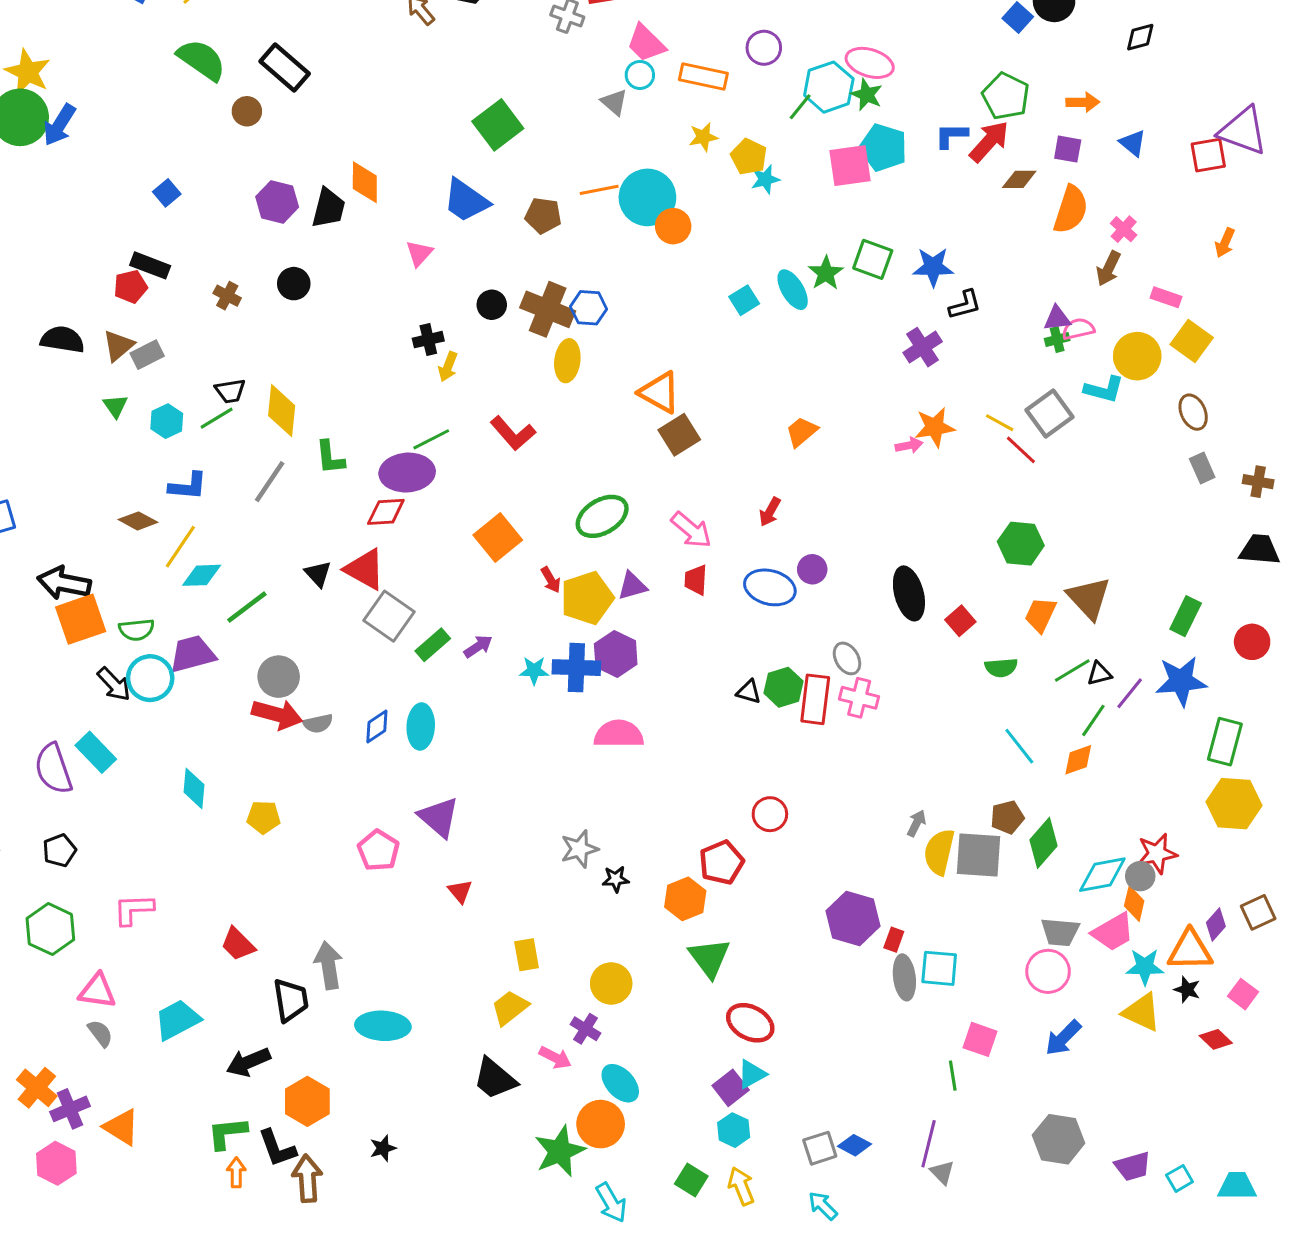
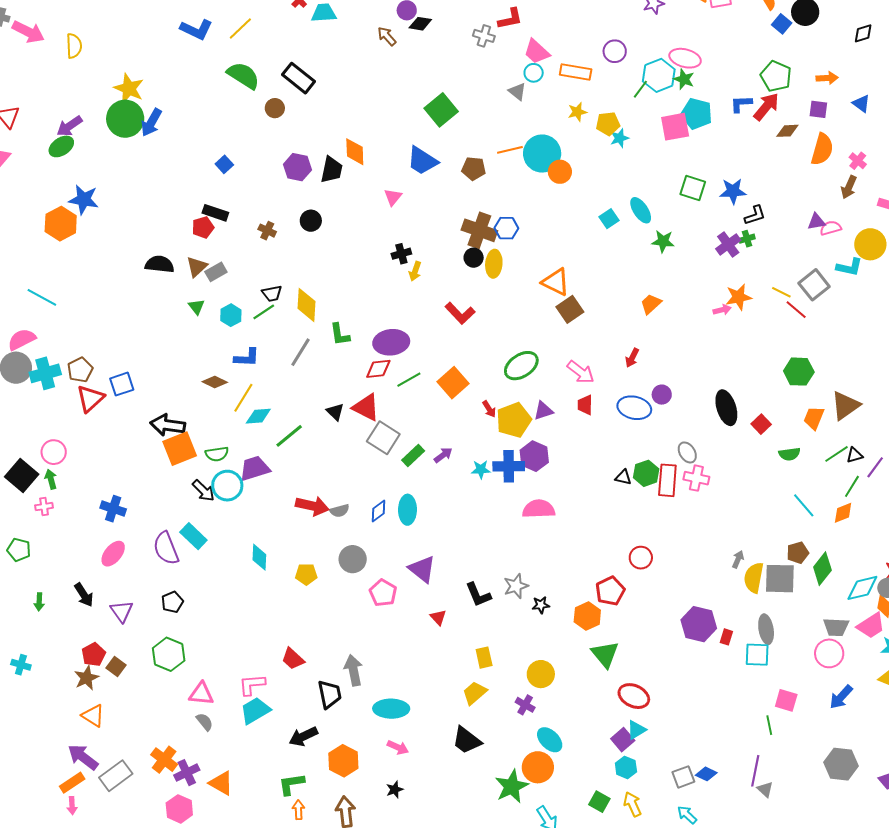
yellow pentagon: (749, 157) -> (608, 124), turned -30
green star: (826, 273) -> (663, 241), moved, turned -30
black circle: (492, 305) -> (474, 258), moved
green cross: (1057, 340) -> (747, 239), moved
green line: (431, 439) -> (409, 380), moved
brown triangle: (1089, 598) -> (845, 406), turned 40
gray circle: (279, 677) -> (353, 559), moved
pink L-shape: (134, 909) -> (252, 685), moved
gray ellipse: (904, 977) -> (766, 629), moved
pink arrow: (555, 1058) -> (398, 747), moved
black L-shape: (277, 1148) -> (478, 595), moved

